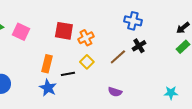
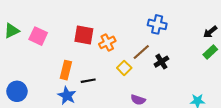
black cross: (139, 46) -> (161, 62), moved
brown line: (118, 57) -> (141, 52), moved
yellow square: (87, 62) -> (124, 68), moved

